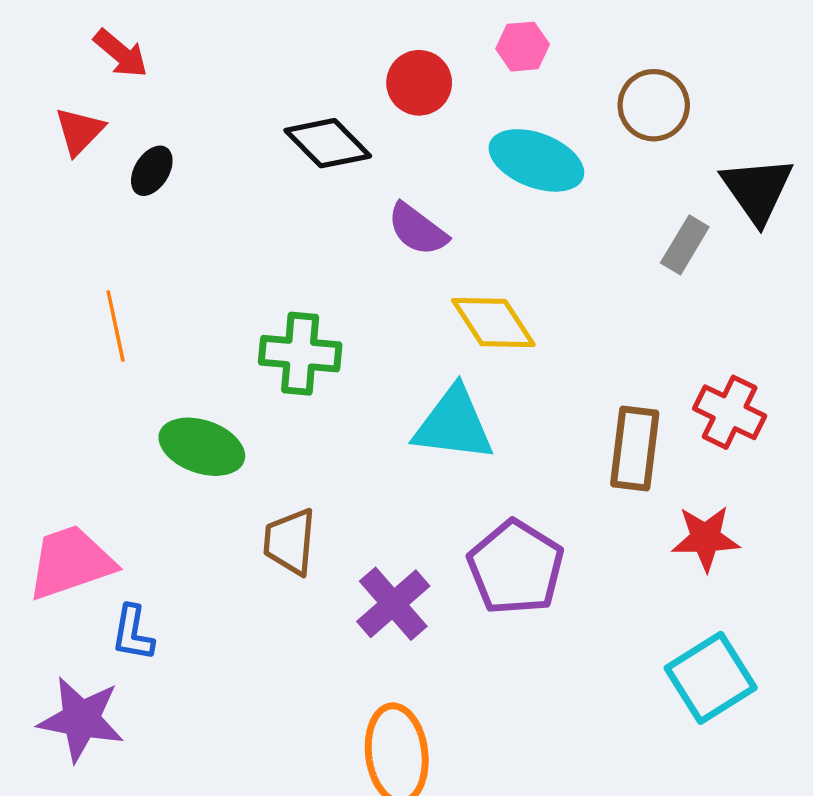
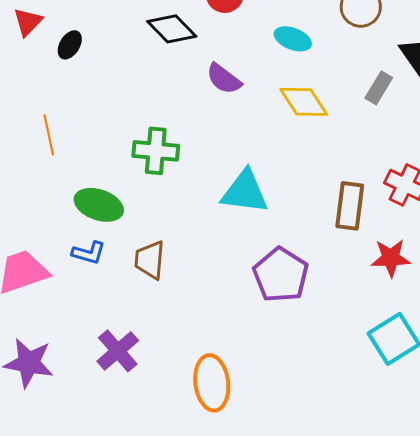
cyan ellipse: (536, 160) -> (293, 39), size x0.7
yellow diamond: (493, 323) -> (304, 102), moved
purple cross: (393, 604) -> (118, 351), moved
blue L-shape: (133, 633) -> (89, 253), moved, turned -84

